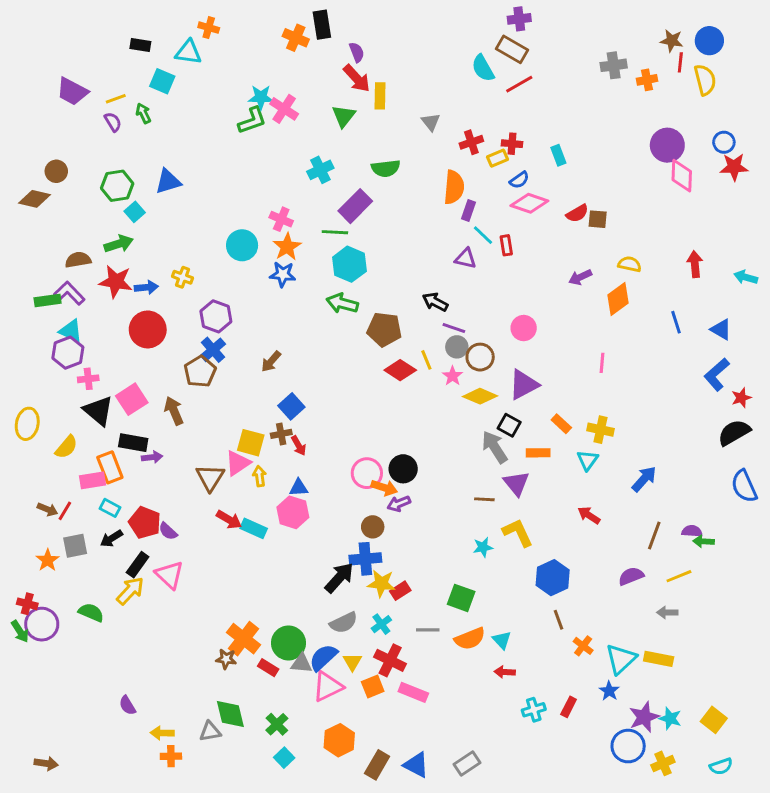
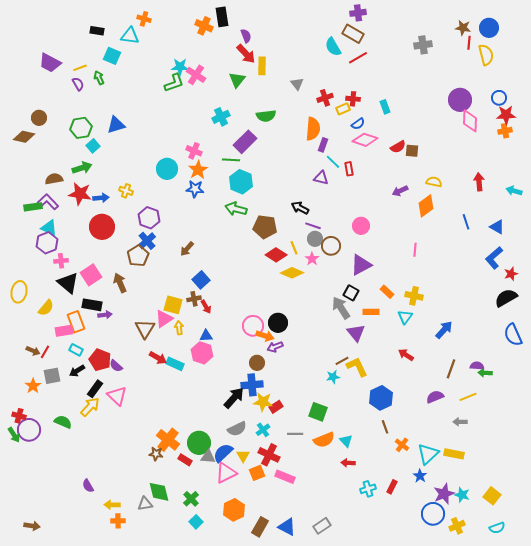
orange cross: (647, 80) -> (505, 131), moved
yellow diamond: (480, 396) -> (292, 273), moved
brown line: (484, 499) -> (342, 361), moved, turned -32

